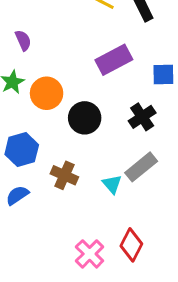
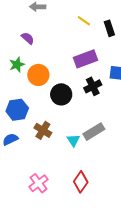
purple semicircle: (23, 40) -> (28, 38), turned -32
black cross: (142, 117) -> (93, 86), moved
pink cross: (90, 254) -> (39, 183), moved

